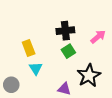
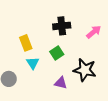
green square: (68, 51) -> (57, 53), moved
black star: (89, 76) -> (85, 70), turned -30

